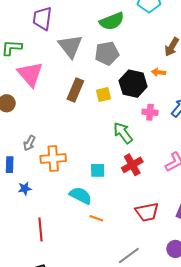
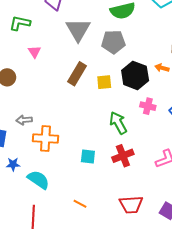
pink triangle: (30, 74) -> (35, 52), size x0.5
gray arrow: (29, 143) -> (24, 120), turned 49
cyan semicircle: (81, 196) -> (38, 180), moved
red line: (40, 229) -> (33, 217), moved

